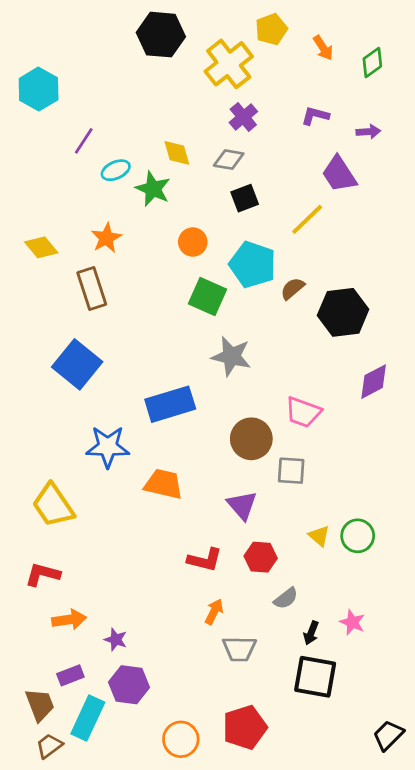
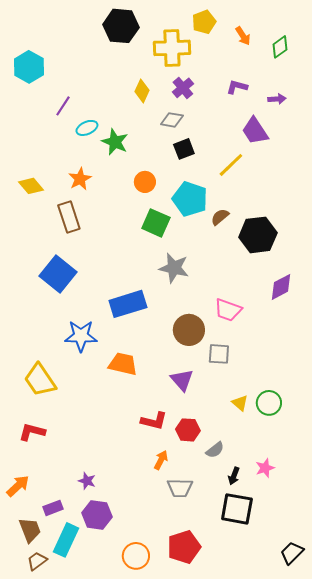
yellow cross: (229, 64) -> (172, 48), turned 36
yellow diamond: (177, 153) -> (142, 91), moved, turned 40
red hexagon: (261, 557) -> (188, 430), moved
orange arrow: (69, 620) -> (18, 486), moved, turned -35
pink star: (352, 622) -> (265, 468), turned 30

